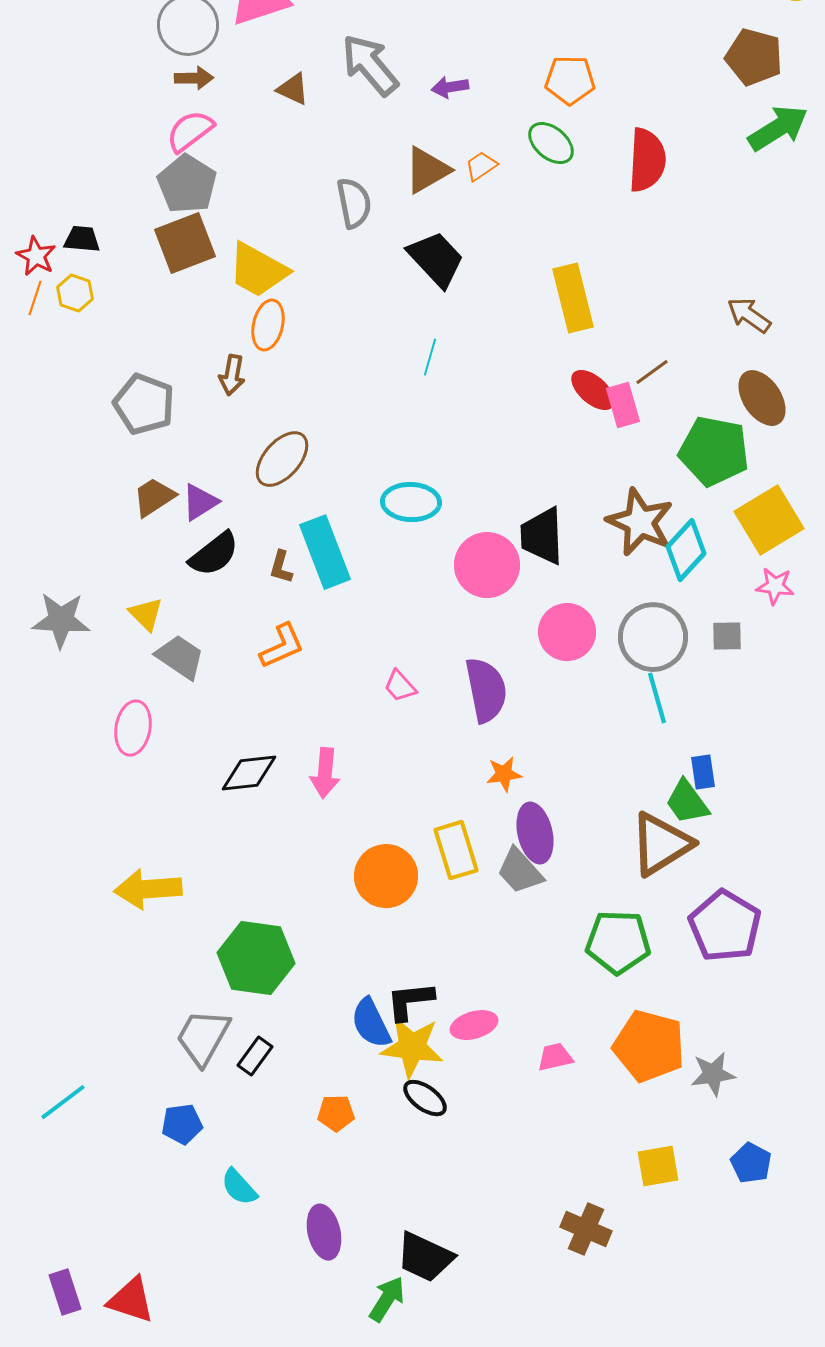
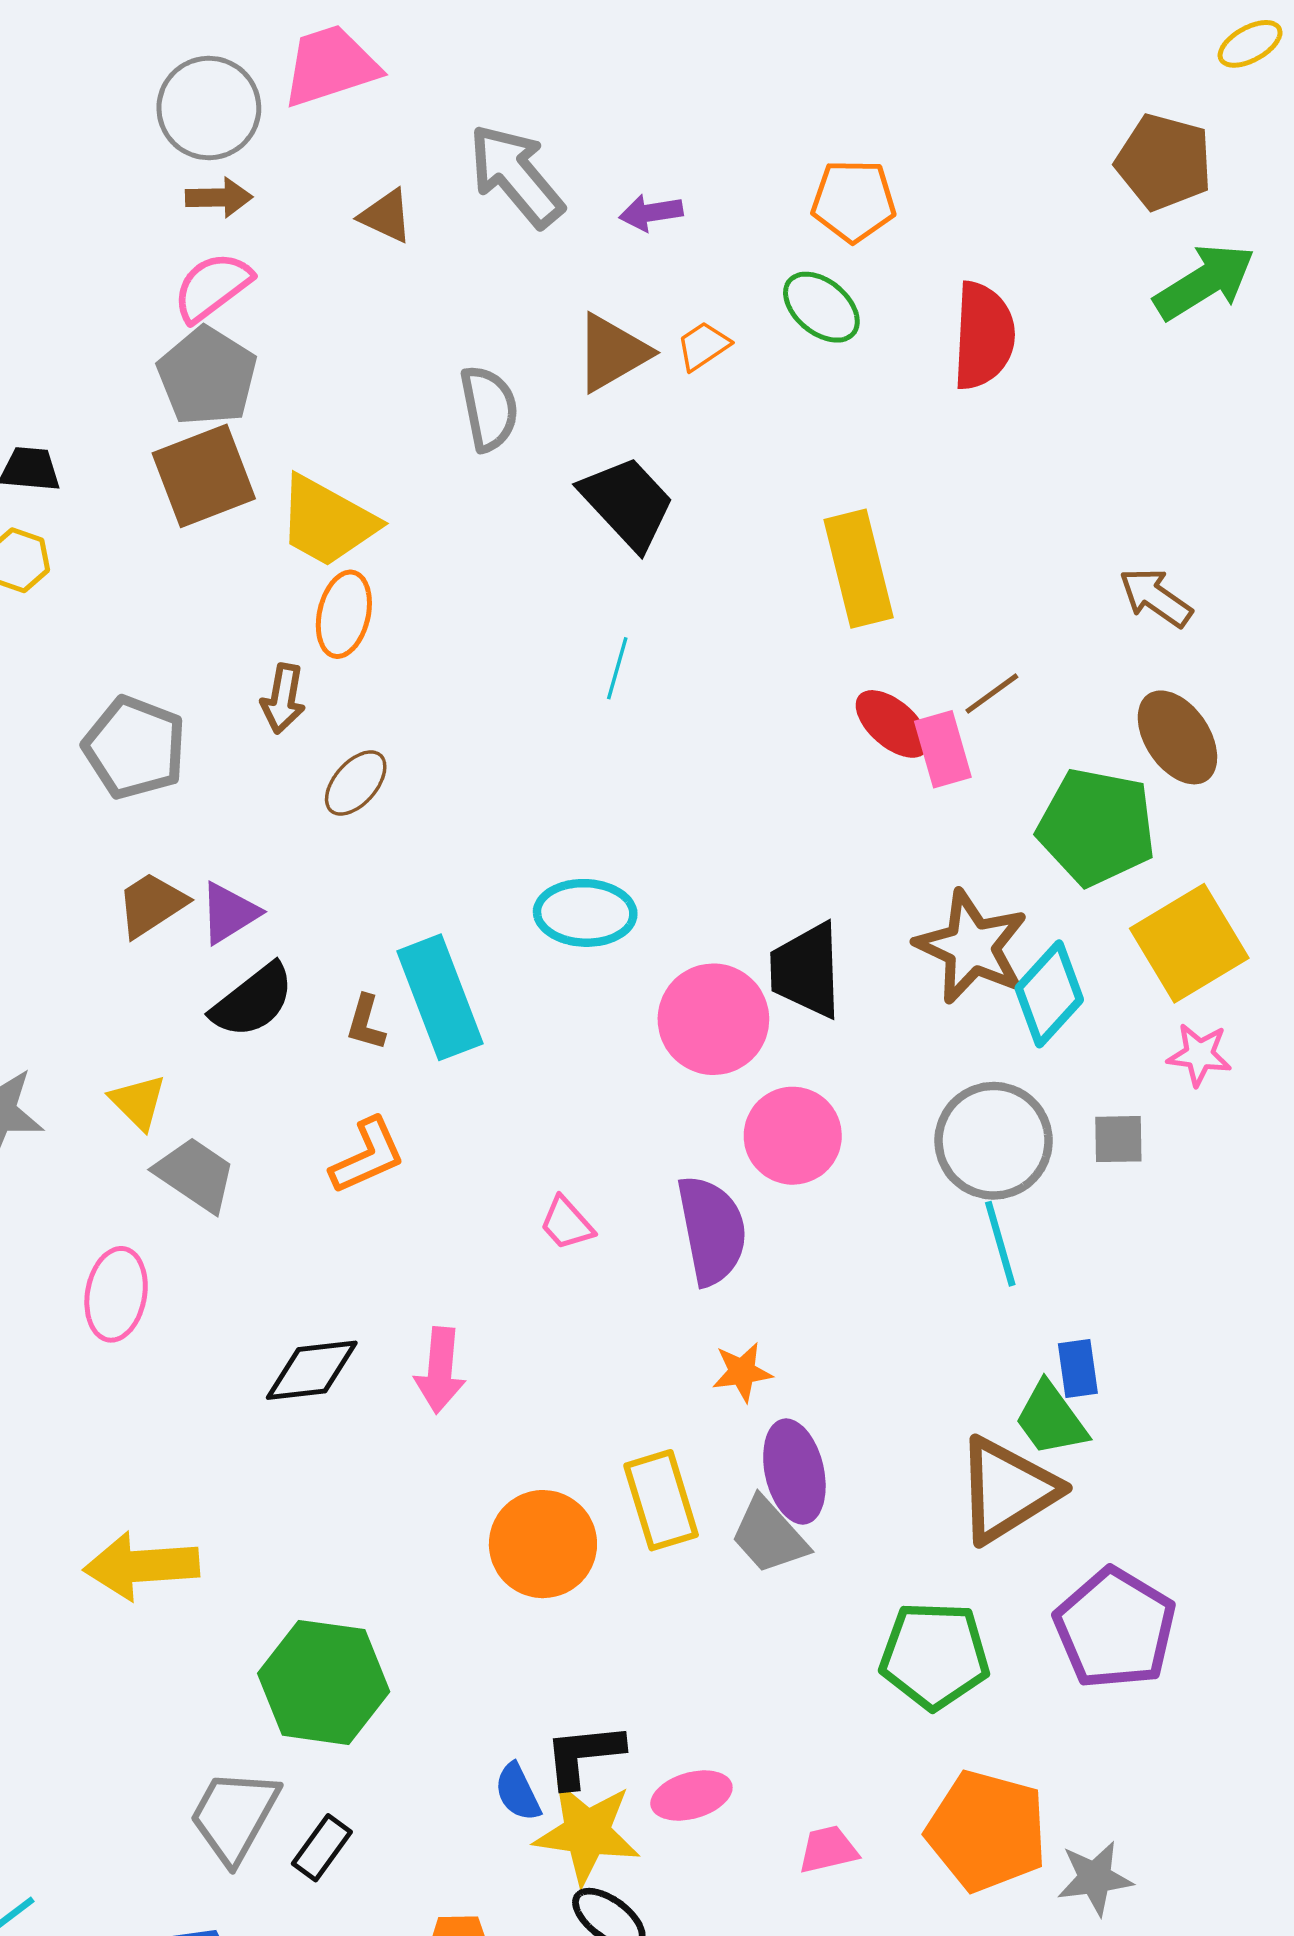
brown ellipse: (282, 459) -> (356, 783), moved, size x0.7
pink circle: (567, 632) -> (793, 1136), moved
blue semicircle: (371, 1023) -> (518, 1792), size x0.7

